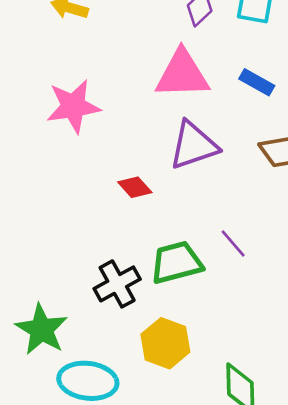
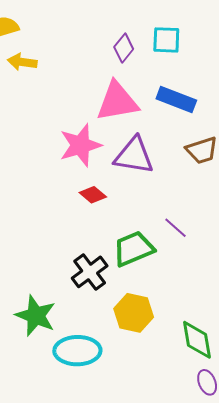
blue rectangle: (257, 82) -> (176, 100), size x1.4
pink star: (73, 106) -> (80, 145), moved
purple triangle: (194, 145) -> (134, 156), turned 36

